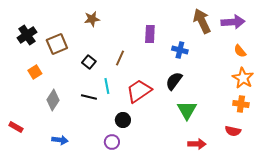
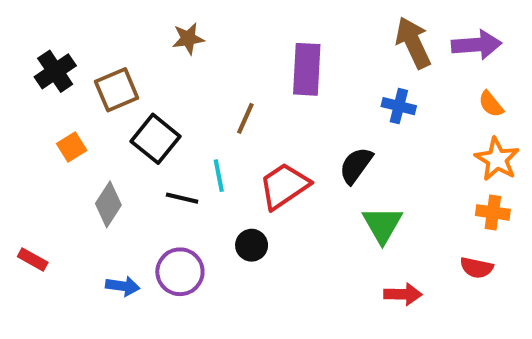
purple rectangle: (150, 34) -> (307, 69), size x1.4
blue cross: (180, 50) -> (399, 106), moved
black square: (89, 62) -> (155, 139), moved, size x1.6
purple circle: (112, 142) -> (180, 272), moved, size x1.5

